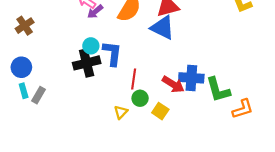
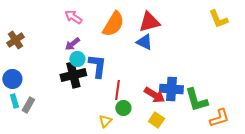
purple arrow: (95, 12) -> (72, 44), moved
blue triangle: (162, 28) -> (144, 42), size x0.7
yellow square: (160, 111) -> (156, 120), moved

